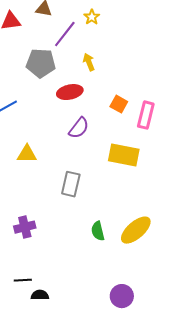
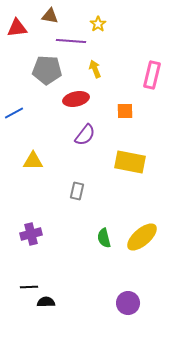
purple line: (65, 34) -> (71, 41), turned 56
orange square: (119, 104) -> (125, 111), turned -30
pink rectangle: (146, 115) -> (152, 75), moved
gray rectangle: (71, 184) -> (77, 191), size x0.7

